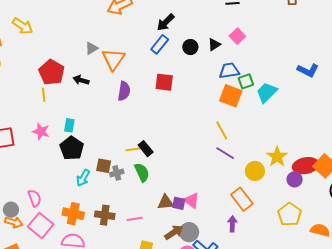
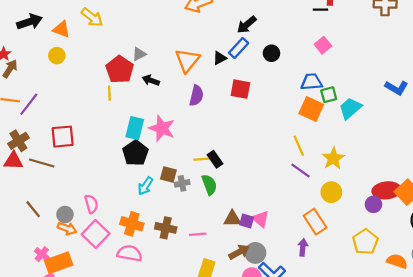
black triangle: (214, 45) -> (220, 58), moved
gray triangle: (92, 48) -> (139, 54), moved
cyan rectangle: (69, 125) -> (135, 128), size x1.5
pink star: (41, 131) -> (162, 128), moved, size x1.4
yellow star: (277, 157) -> (333, 158), moved

